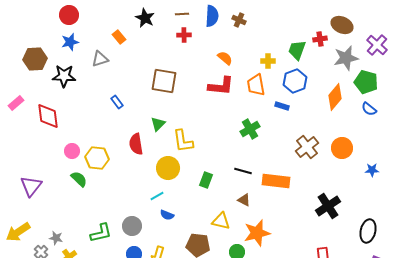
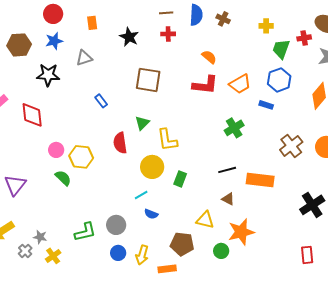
black star: (145, 18) -> (129, 37), moved
orange rectangle: (119, 37) -> (92, 23), moved, turned 32
brown hexagon: (35, 59) -> (19, 45), moved
yellow cross: (268, 61) -> (266, 26), moved
orange trapezoid: (256, 85) -> (240, 84), turned -110
black line: (243, 171) -> (227, 170), turned -30
green rectangle: (206, 180) -> (180, 179), moved

